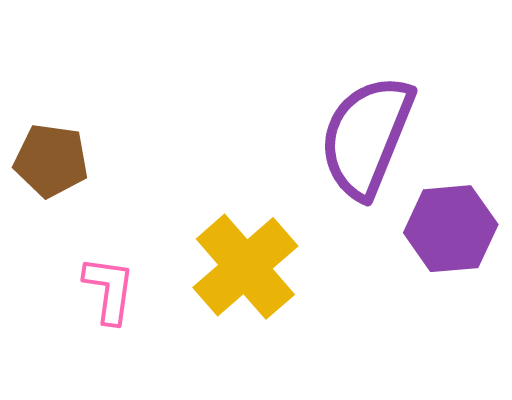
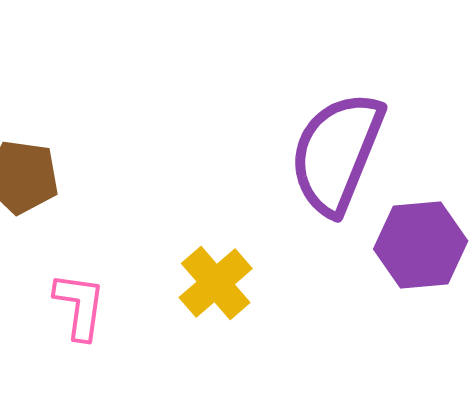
yellow cross: (245, 267) -> (216, 283), size x0.7

